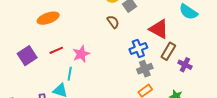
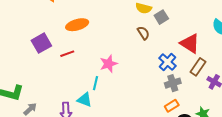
blue cross: (138, 48) -> (167, 62), turned -30
red line: (56, 50) -> (67, 54), moved
purple square: (27, 56) -> (41, 43), moved

